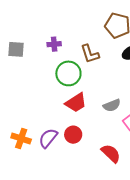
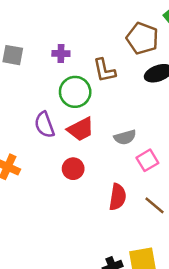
purple semicircle: (48, 138) -> (44, 125), moved, turned -65
red semicircle: (111, 153) -> (118, 197), turned 50

